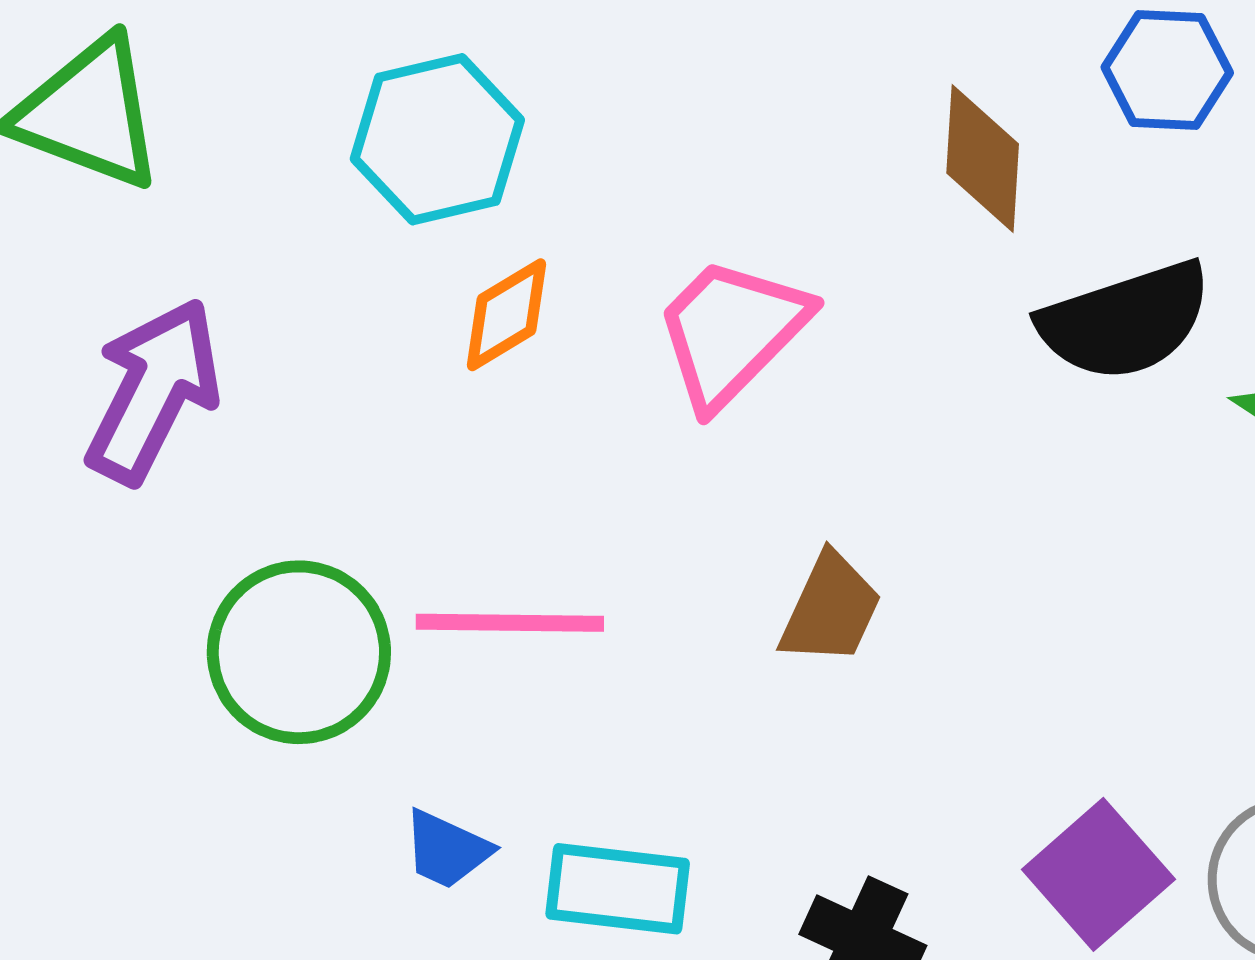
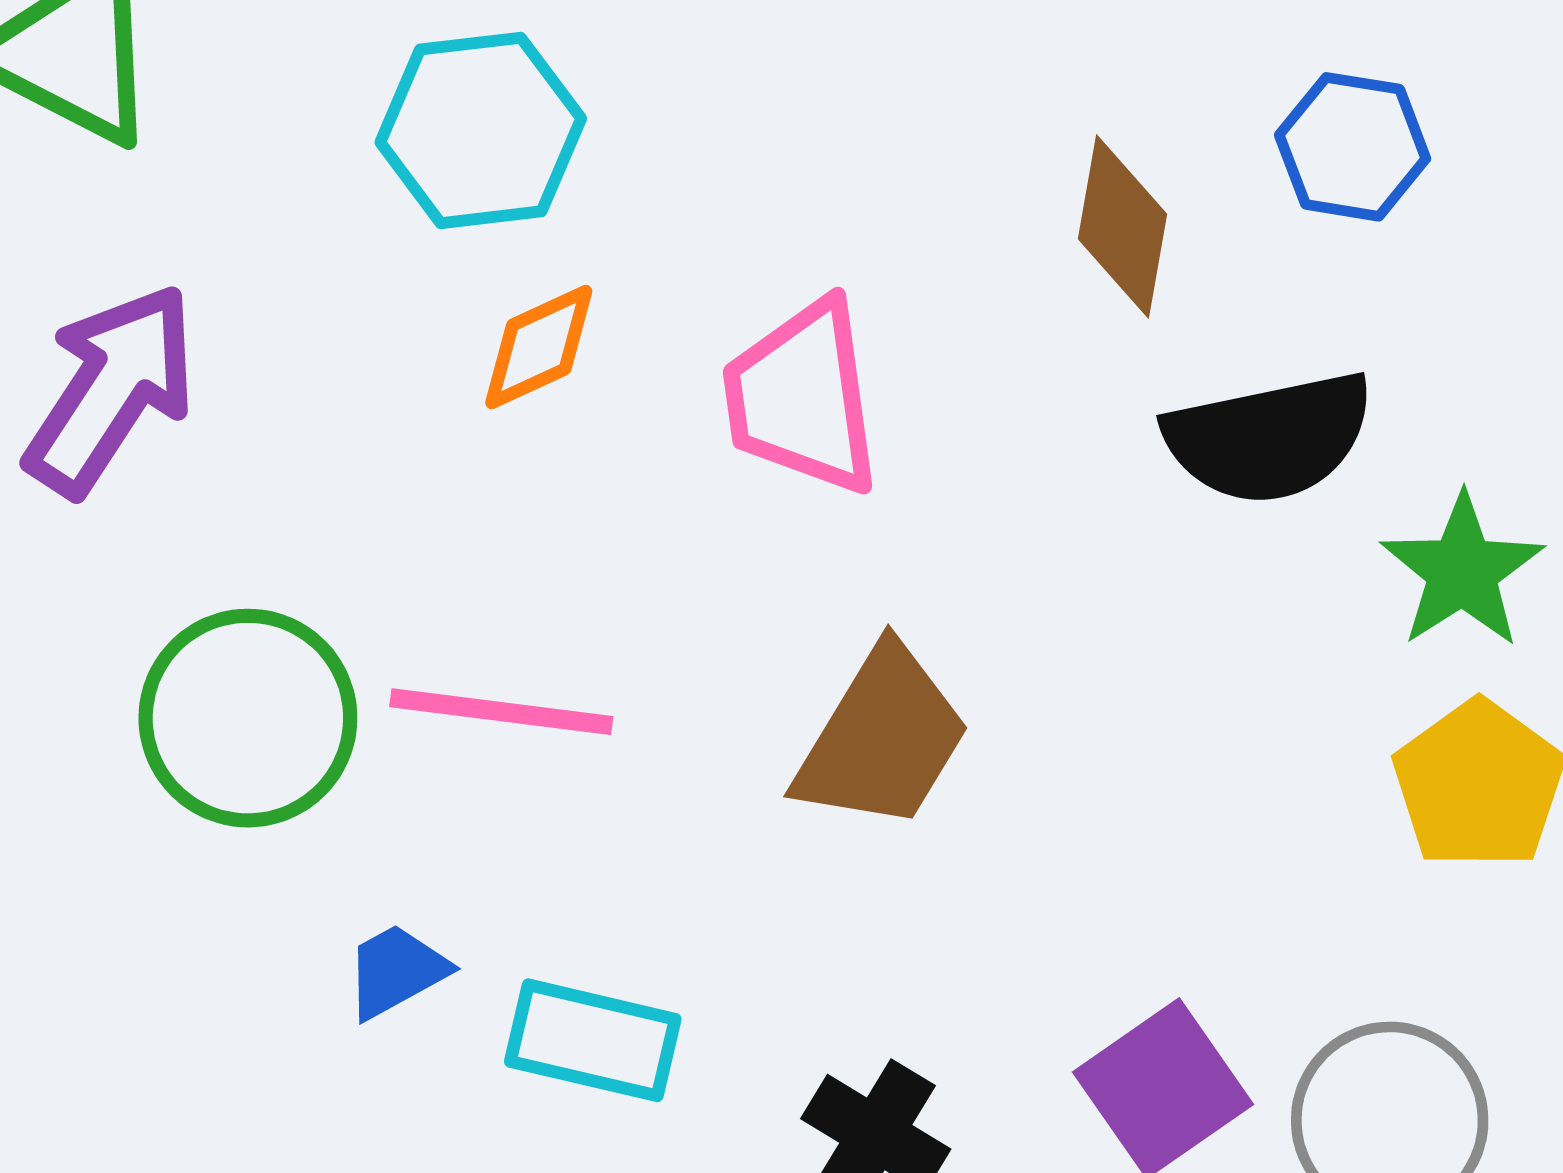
pink trapezoid: (731, 332) -> (802, 397), turned -59
brown trapezoid: (831, 609) -> (882, 738), size x1.4
blue trapezoid: (447, 850) -> (396, 971), turned 120

